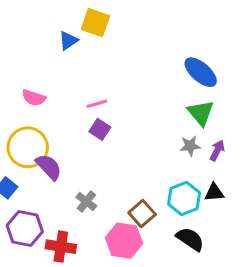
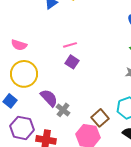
pink semicircle: (34, 98) -> (19, 45), moved
purple semicircle: (49, 167) -> (49, 98), moved

